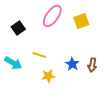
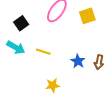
cyan arrow: (13, 63) -> (16, 47), moved
yellow star: (48, 76) -> (53, 85), moved

